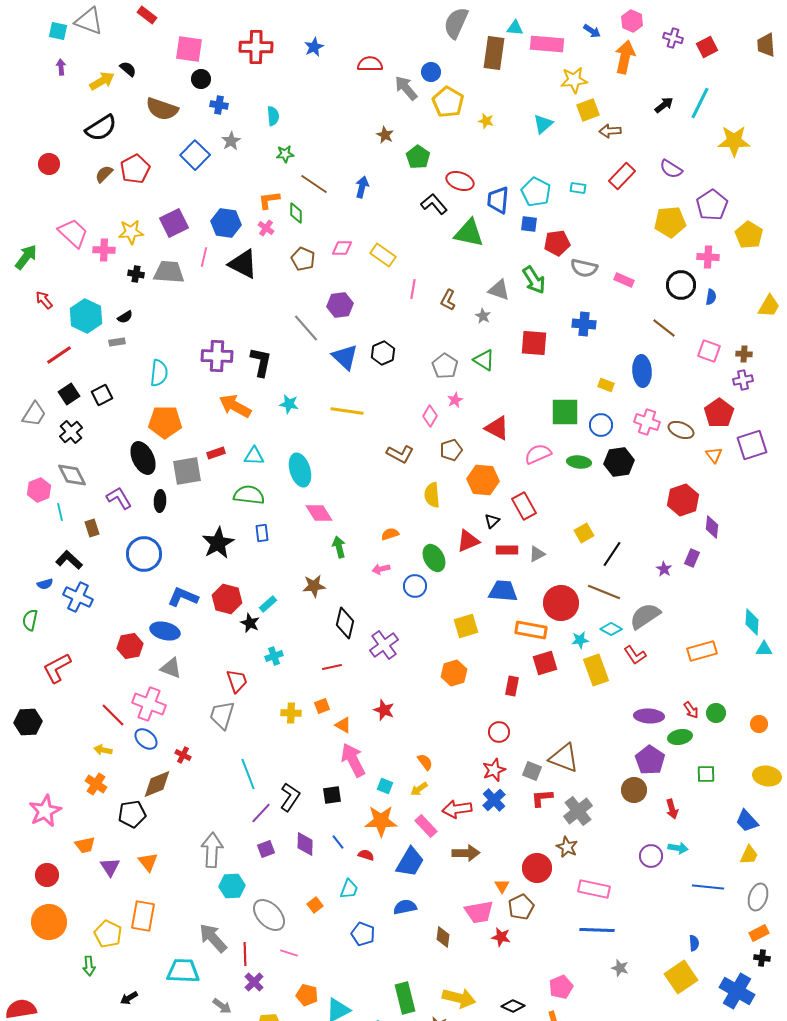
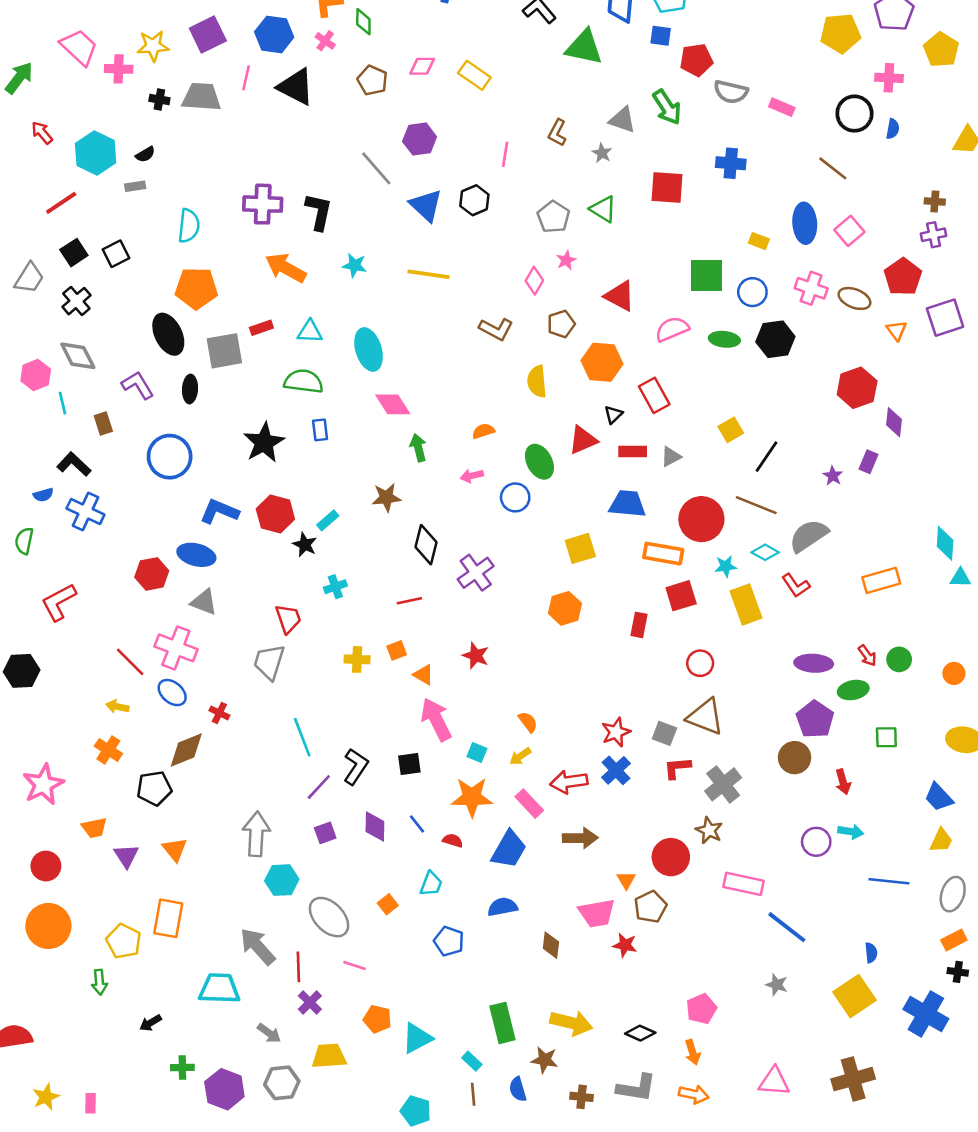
pink line: (413, 289) -> (505, 154), moved
pink square: (709, 351) -> (849, 231), moved, turned 30
red circle: (499, 732) -> (700, 663), moved
blue line: (597, 930) -> (787, 927), moved, turned 36

